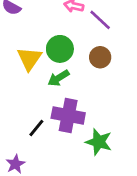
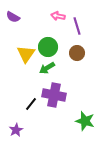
purple line: (100, 20) -> (77, 26), turned 30
green star: (99, 142) -> (85, 121), moved

